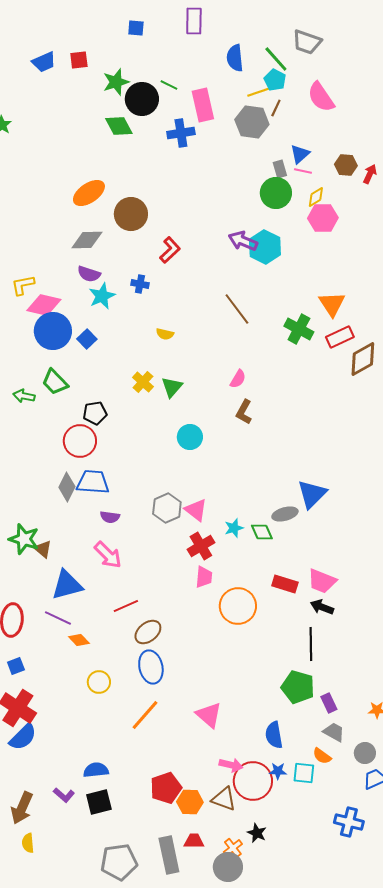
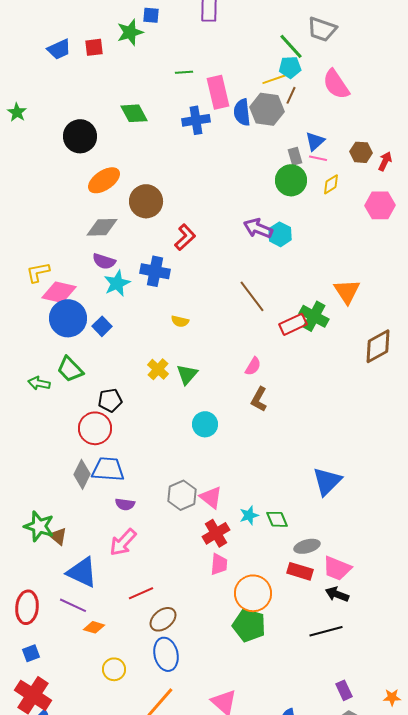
blue semicircle: (235, 58) -> (242, 112), moved
cyan pentagon: (275, 80) -> (290, 67), turned -30
green star: (116, 82) -> (130, 32), moved
green line: (169, 85) -> (184, 72), turned -30
black circle: (142, 99) -> (80, 136), moved
pink hexagon: (323, 218) -> (380, 205), moved
cyan hexagon: (265, 247) -> (280, 234), size x0.7
blue cross: (140, 284) -> (155, 271), size x1.6
red rectangle: (340, 337) -> (293, 324), moved
gray ellipse: (285, 514) -> (307, 546), moved
pink arrow: (108, 555) -> (123, 542), turned 88
blue triangle: (67, 585) -> (82, 572), turned 40
orange diamond: (79, 640) -> (94, 627), turned -30
black line: (311, 644) -> (326, 631), turned 76
green pentagon: (298, 687) -> (249, 625), moved

